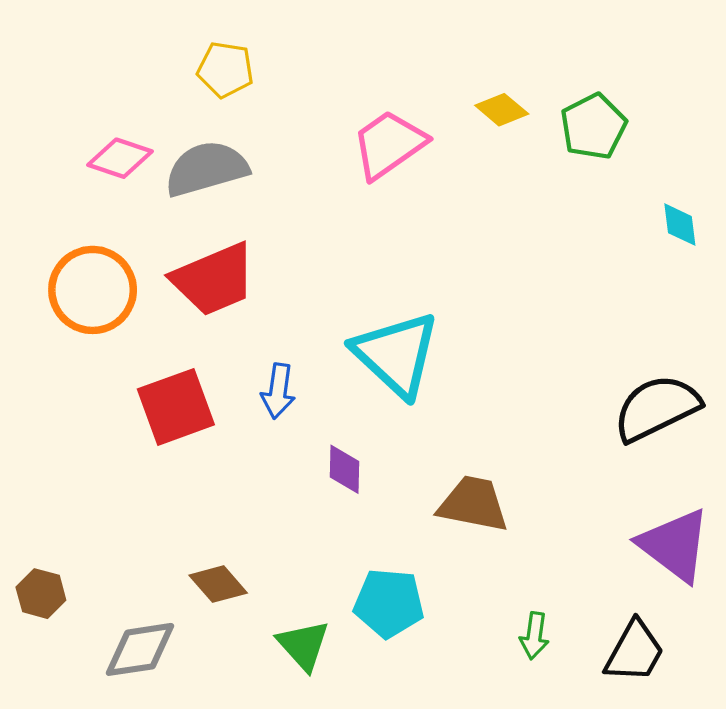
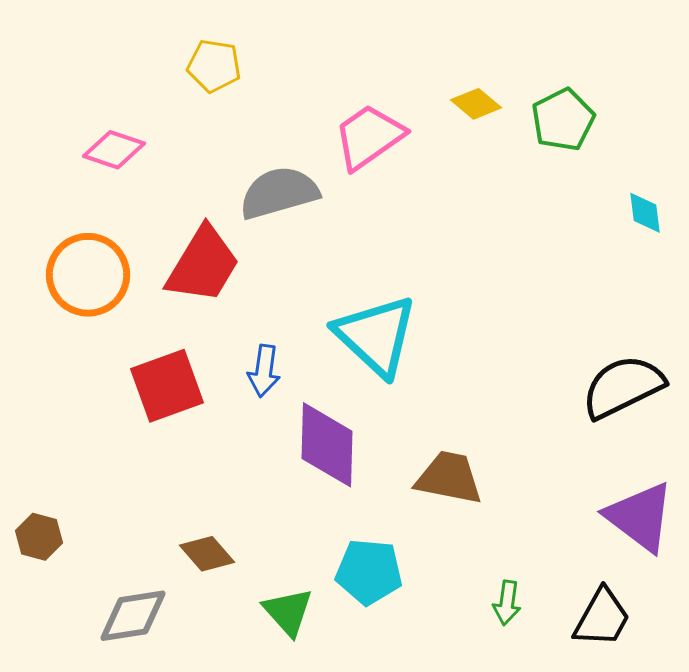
gray semicircle: (206, 169) -> (279, 193), moved
red trapezoid: (214, 279) -> (203, 265), turned -36
purple diamond: (345, 469) -> (327, 445), size x1.8
brown hexagon: (41, 594) -> (39, 537), moved

